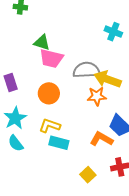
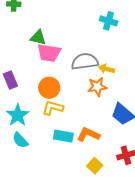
yellow arrow: (108, 79) -> (107, 69), size x0.6
yellow L-shape: (50, 126) -> (53, 108), moved
orange L-shape: (101, 139) -> (88, 135), moved

